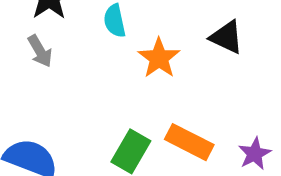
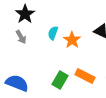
cyan semicircle: (115, 21) -> (53, 33), moved, turned 32

